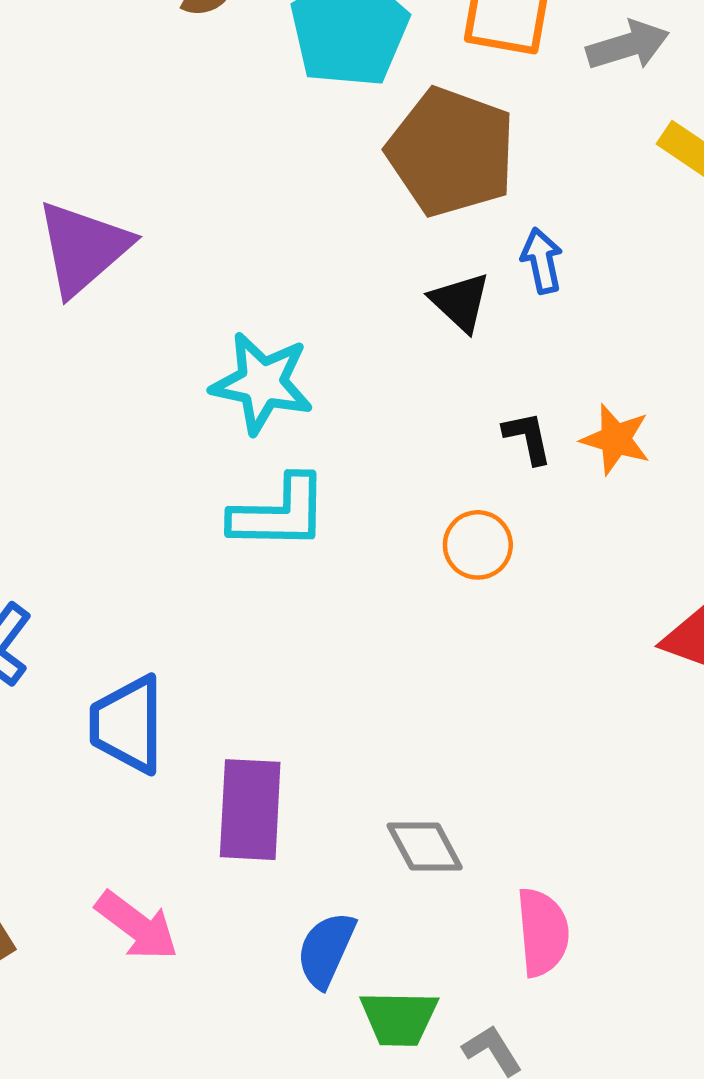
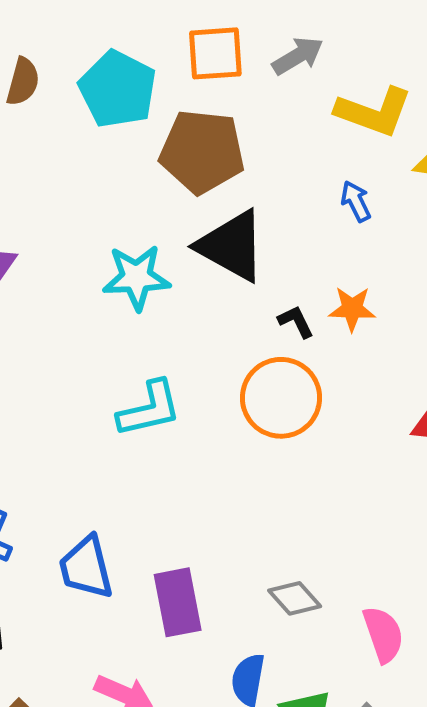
blue arrow: (542, 261) -> (356, 201), moved
black triangle: (460, 302) -> (232, 246), size x1.8
cyan star: (262, 383) -> (136, 277), moved
orange circle: (478, 545) -> (281, 398), size x1.8

